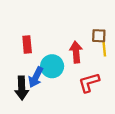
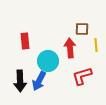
brown square: (99, 36) -> (82, 29), moved
blue arrow: (36, 77) -> (39, 81), moved

